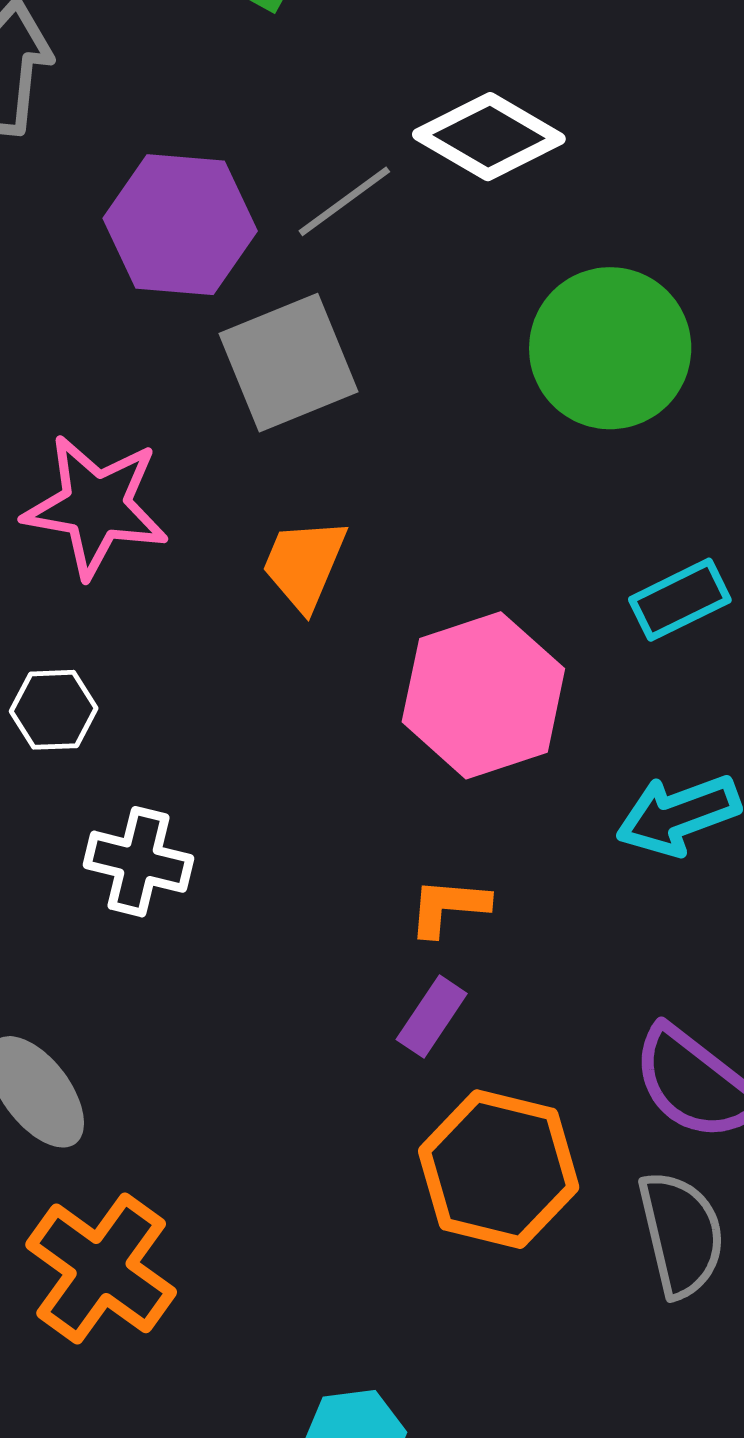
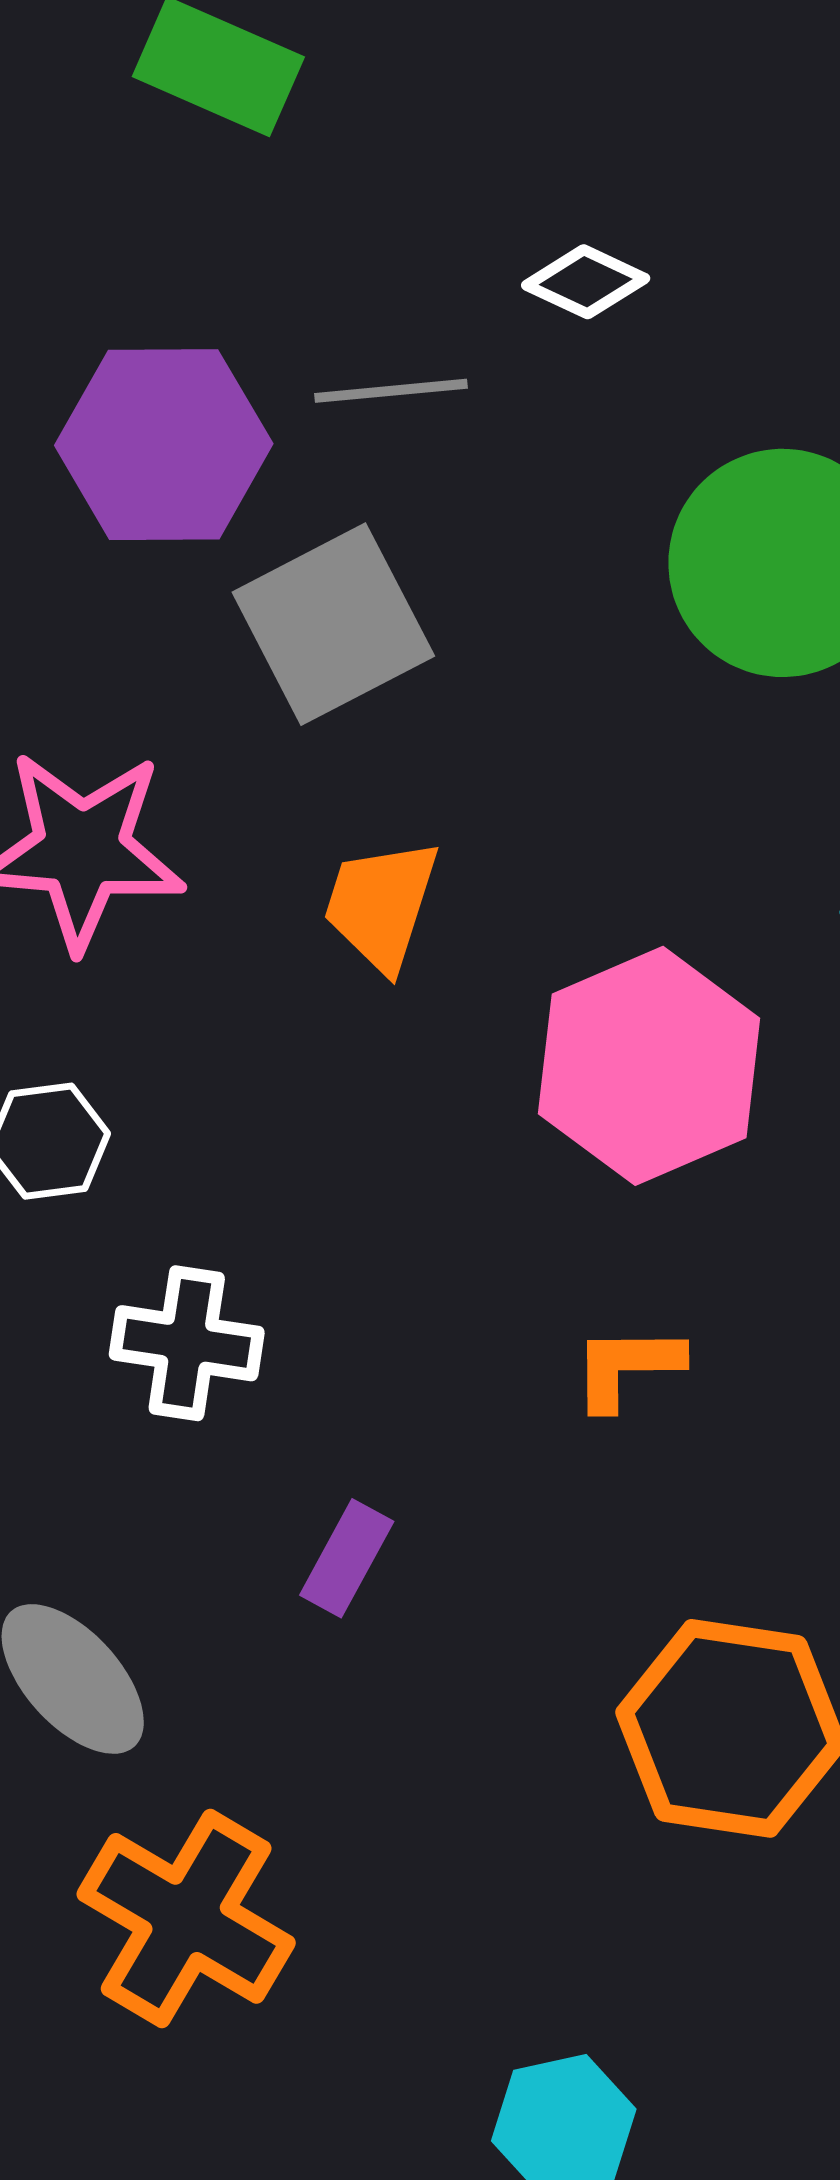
white diamond: (489, 137) -> (586, 282), size x0.6
gray line: (344, 201) -> (391, 391), turned 36
purple rectangle: (432, 1017) -> (347, 1558), moved

